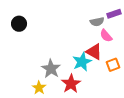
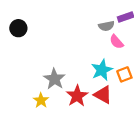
red triangle: (94, 52) -> (103, 95), moved
cyan star: (82, 62) -> (102, 70), moved

